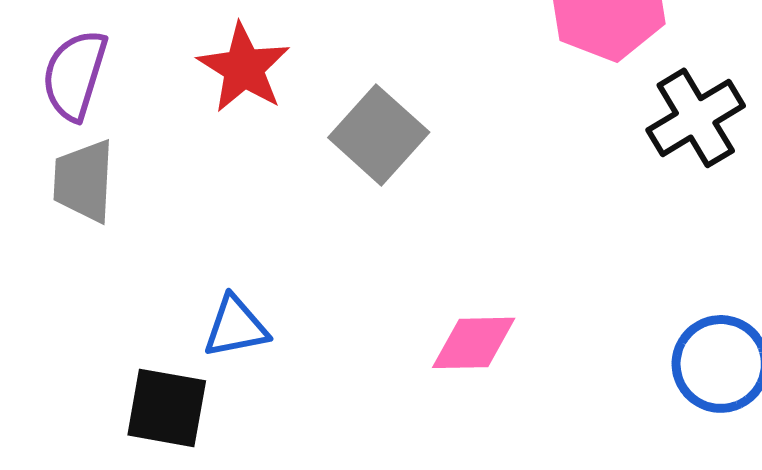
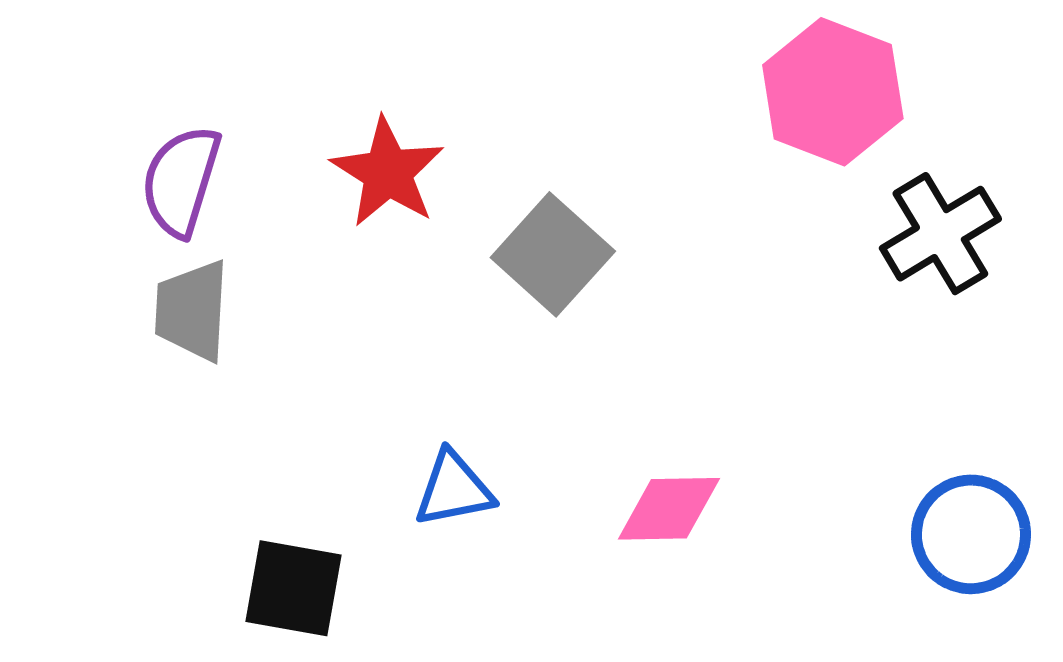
blue triangle: (236, 327) -> (454, 489), moved

